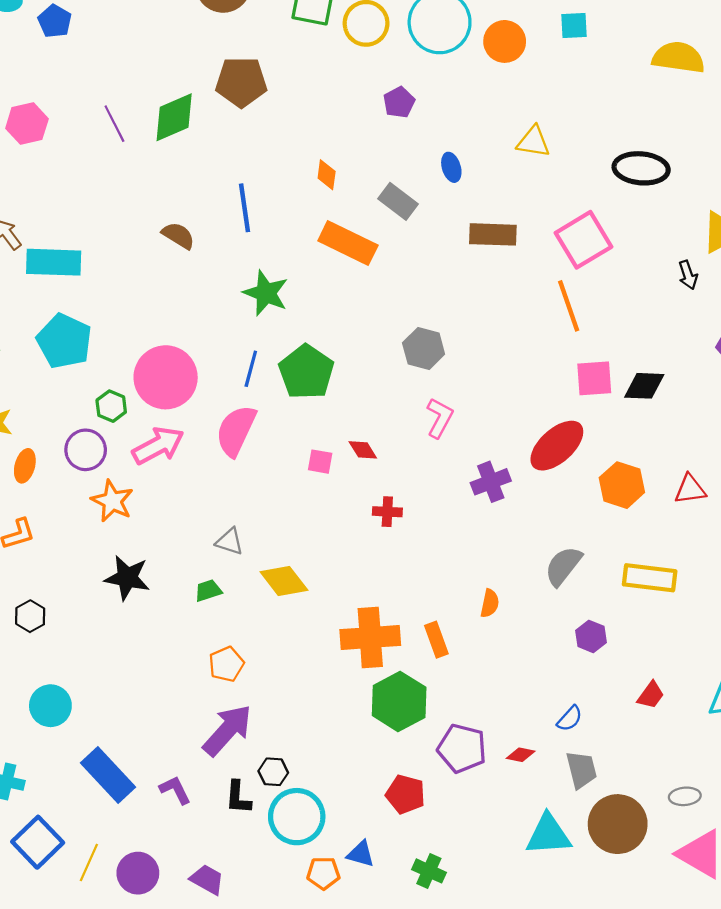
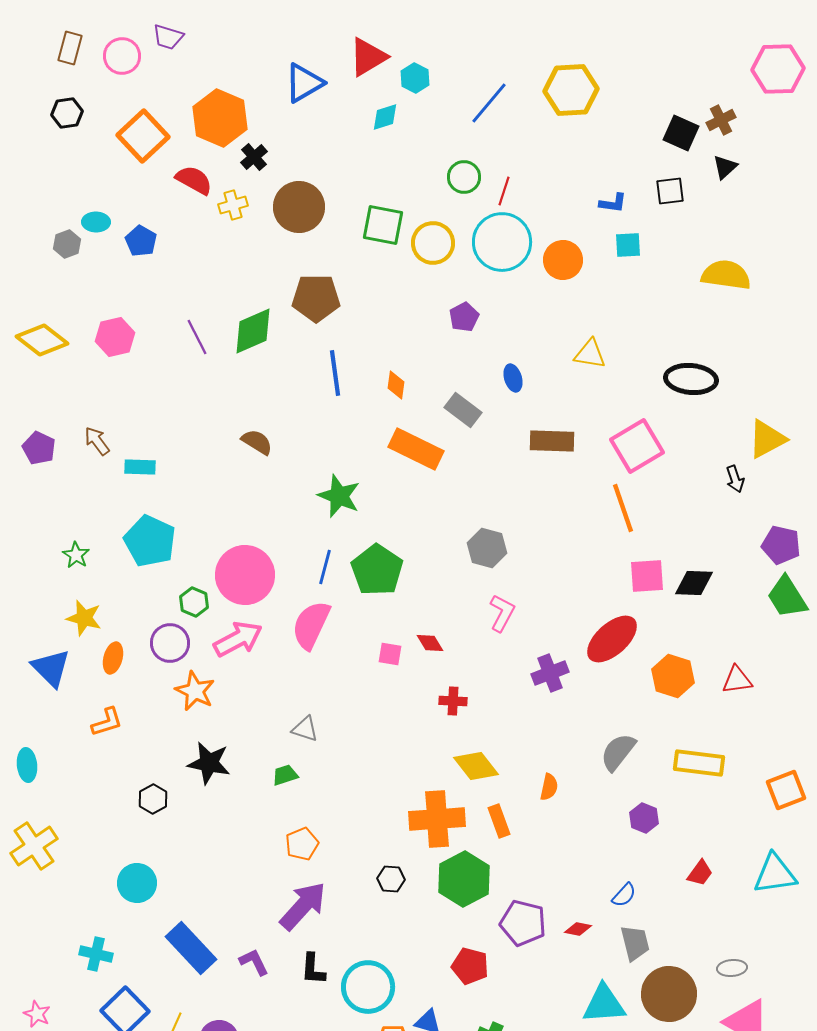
blue line: (244, 208) -> (335, 373), moved
cyan rectangle: (54, 262) -> (140, 467), size x0.6
yellow diamond: (284, 581) -> (476, 766), moved
black hexagon: (30, 616) -> (153, 799), moved
black hexagon: (273, 772) -> (391, 879), moved

